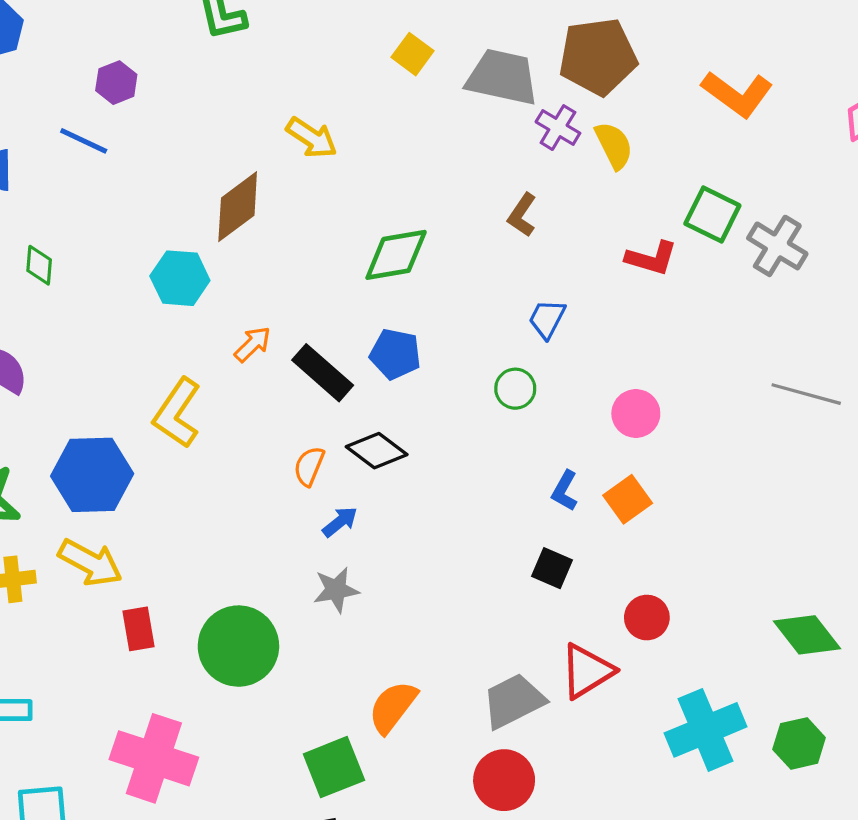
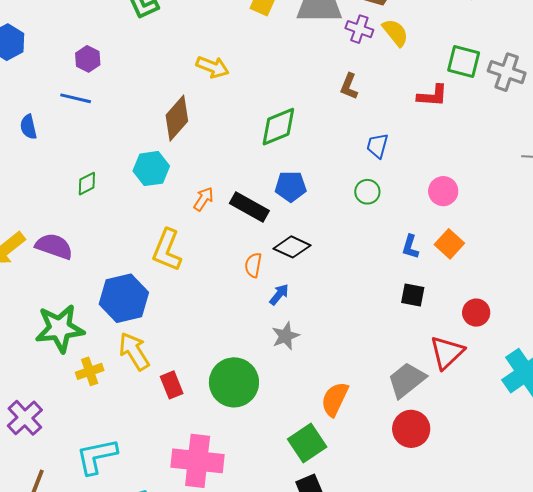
green diamond: (39, 265) -> (87, 184), moved, turned 70
yellow arrow: (90, 563) -> (134, 351), turned -138

